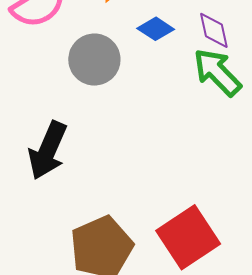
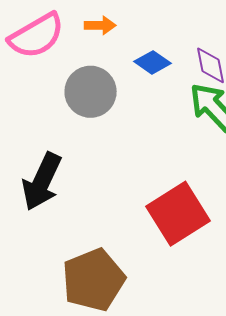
red square: (188, 237) -> (178, 214), moved

